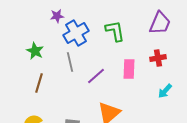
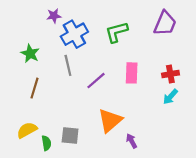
green L-shape: (115, 31) -> (116, 32), turned -95
red cross: (158, 58) -> (170, 74), moved

